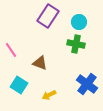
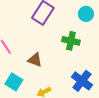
cyan circle: (79, 22) -> (86, 14), moved

